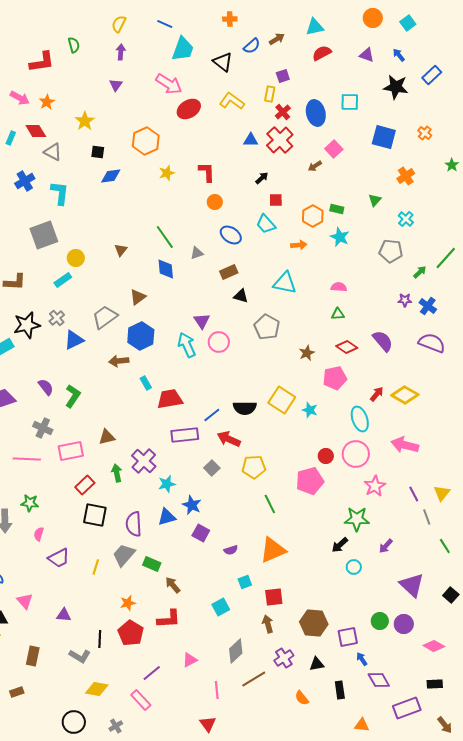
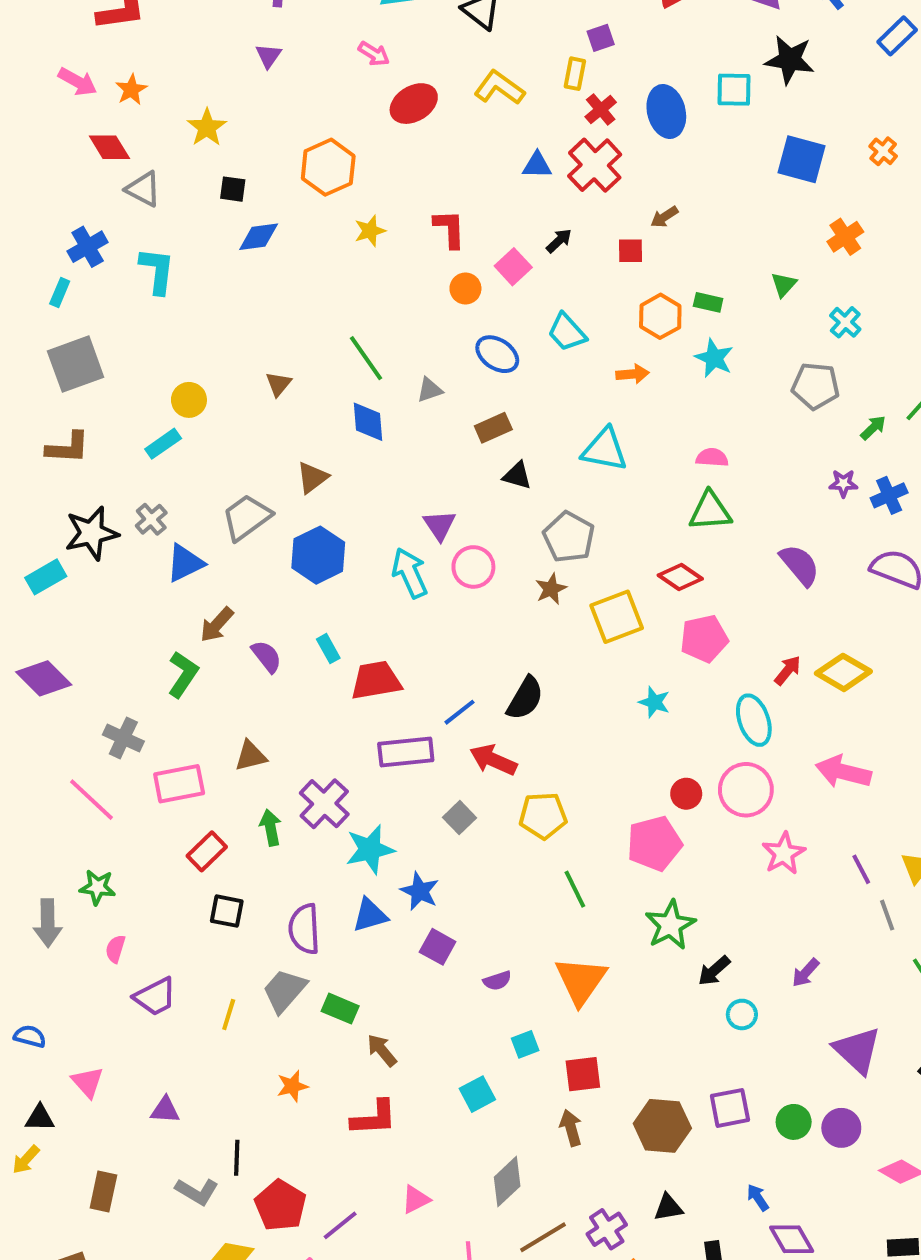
pink arrow: (169, 84) -> (374, 54), size x0.6
black star: (396, 87) -> (790, 60), moved
cyan rectangle: (11, 138) -> (60, 292), moved
pink square: (334, 149) -> (513, 267), moved
red square: (276, 200) -> (631, 251), moved
gray square: (44, 235) -> (76, 364), moved
blue cross: (428, 306) -> (889, 495), turned 30
green triangle: (338, 314) -> (710, 511), size x1.6
red diamond: (347, 347) -> (680, 577), moved
brown star: (307, 353) -> (551, 589), moved
brown arrow: (119, 361) -> (217, 625), moved, turned -42
purple semicircle: (46, 387) -> (267, 656), moved
yellow square: (282, 400) -> (617, 617), moved, turned 36
black semicircle: (245, 408) -> (525, 698), turned -60
pink line: (27, 459) -> (92, 800), turned 40
cyan star: (167, 484) -> (370, 849), size x1.4
black square: (95, 515) -> (227, 911), size x0.7
green star: (357, 519) -> (670, 925), moved, turned -30
orange triangle: (273, 550) -> (581, 981), turned -32
red pentagon: (131, 633) -> (280, 1205), moved
purple square: (348, 637) -> (730, 1108), moved
purple cross: (284, 658) -> (607, 1229), moved

